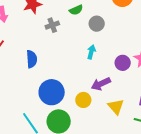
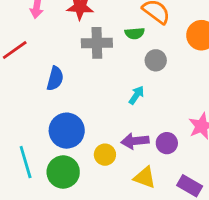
gray cross: (52, 25) -> (97, 43), size x1.5
purple circle: (123, 63) -> (167, 143), moved
yellow triangle: (116, 107) -> (145, 177), turned -48

